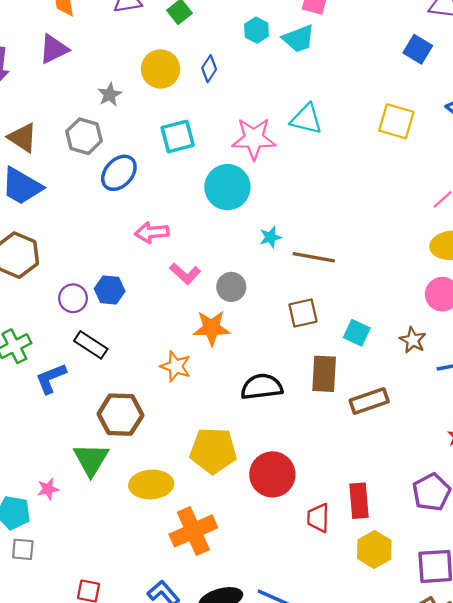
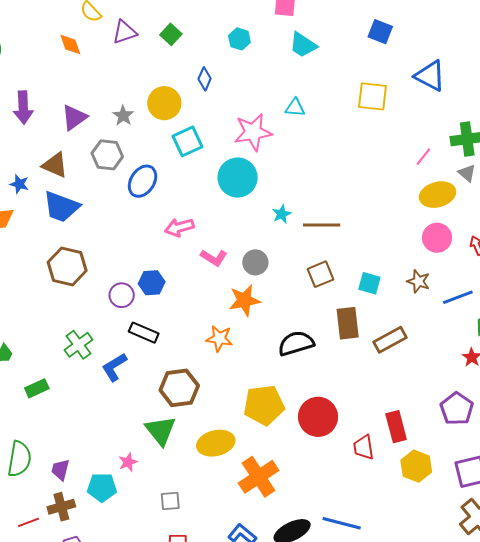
cyan trapezoid: (299, 39) -> (303, 45), moved, turned 64
purple triangle: (54, 49) -> (74, 117), moved
yellow circle: (161, 69) -> (164, 103), moved
cyan triangle: (306, 119) -> (295, 108), size x0.7
gray square: (23, 549) -> (170, 501), moved

